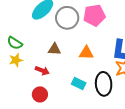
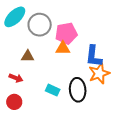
pink pentagon: (94, 15) -> (66, 33), moved
orange triangle: (86, 53) -> (63, 48), moved

